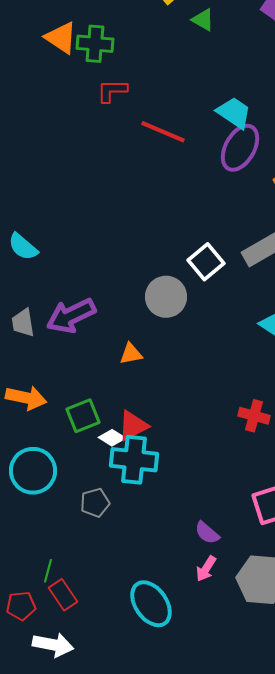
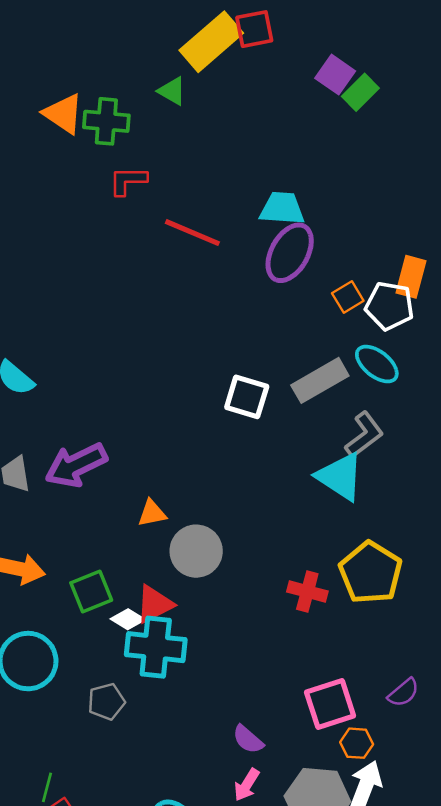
green triangle: (203, 20) -> (172, 91), moved
cyan trapezoid: (234, 113) -> (282, 209), turned -30
white square: (206, 262) -> (247, 397), turned -33
gray circle: (166, 297) -> (196, 551), moved

